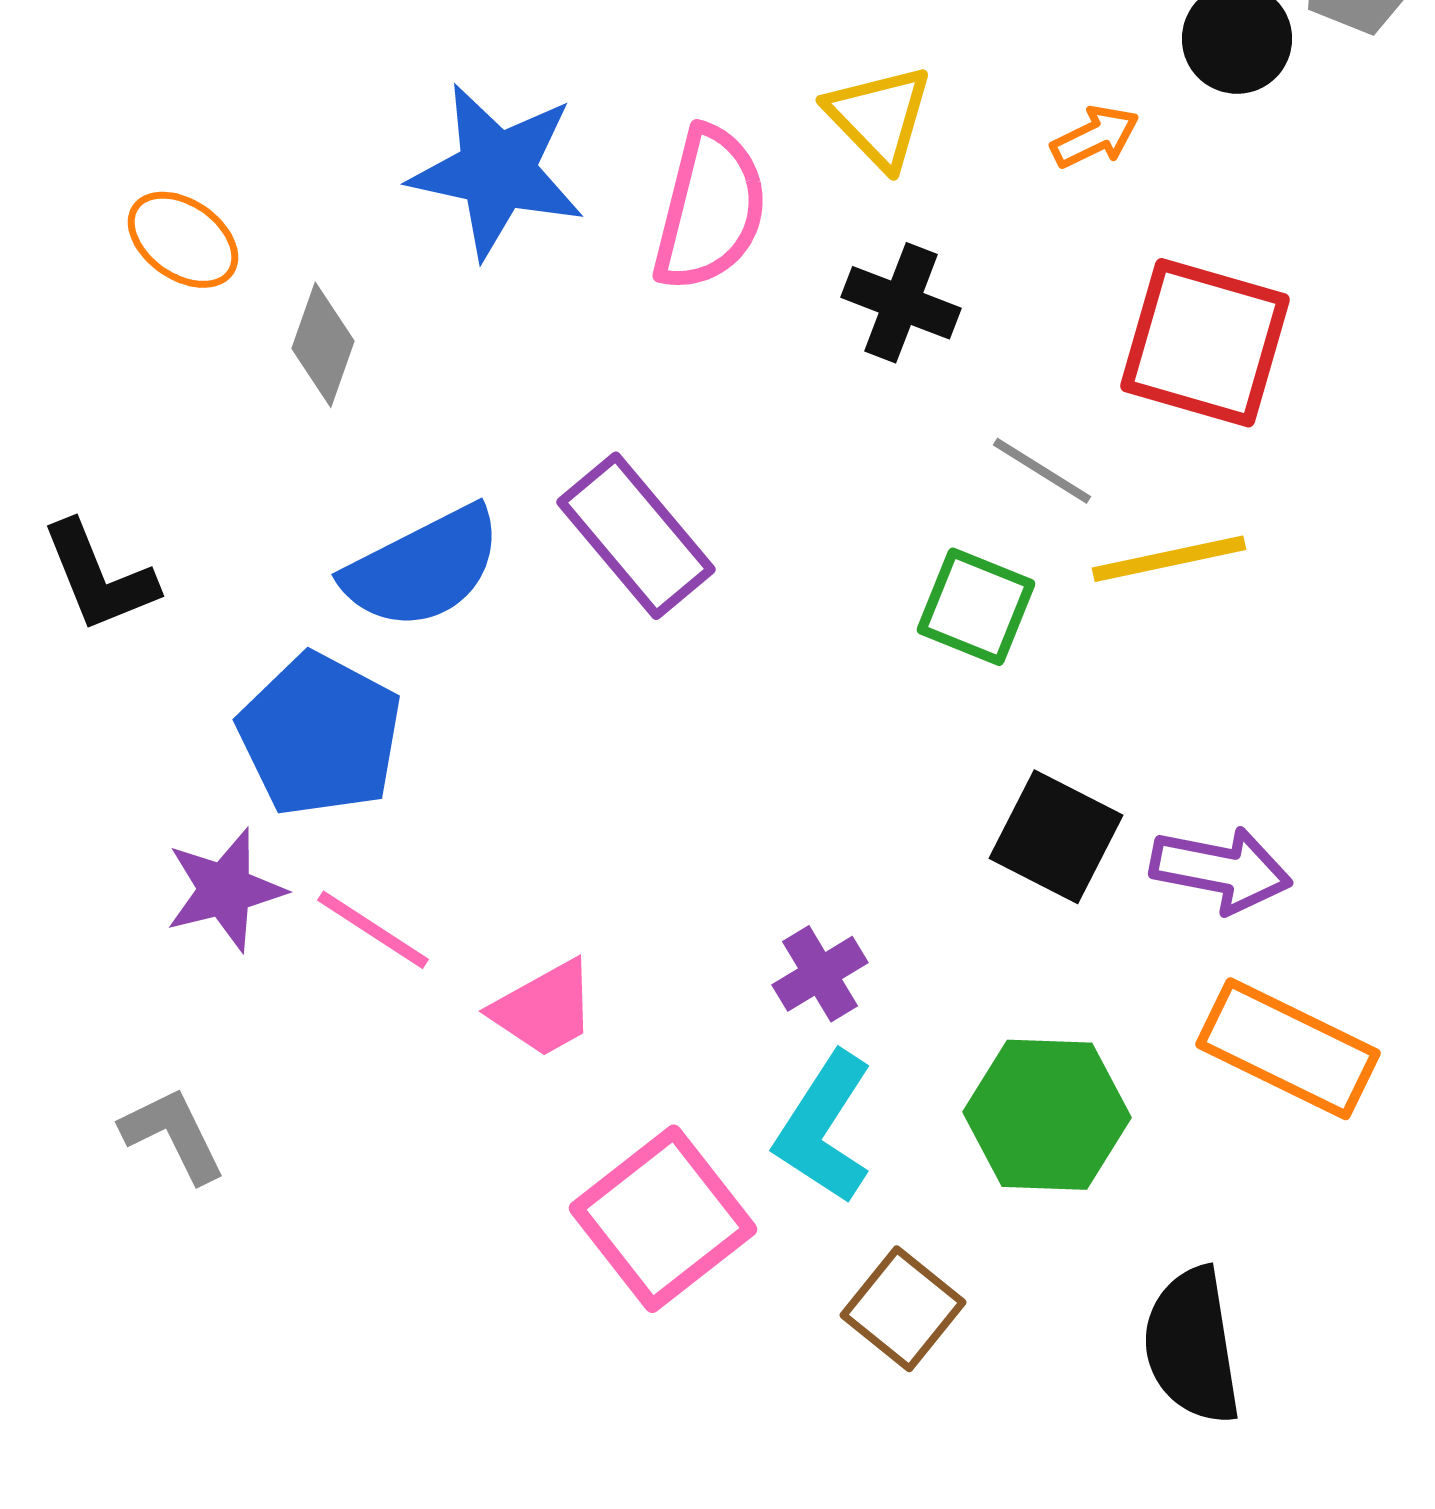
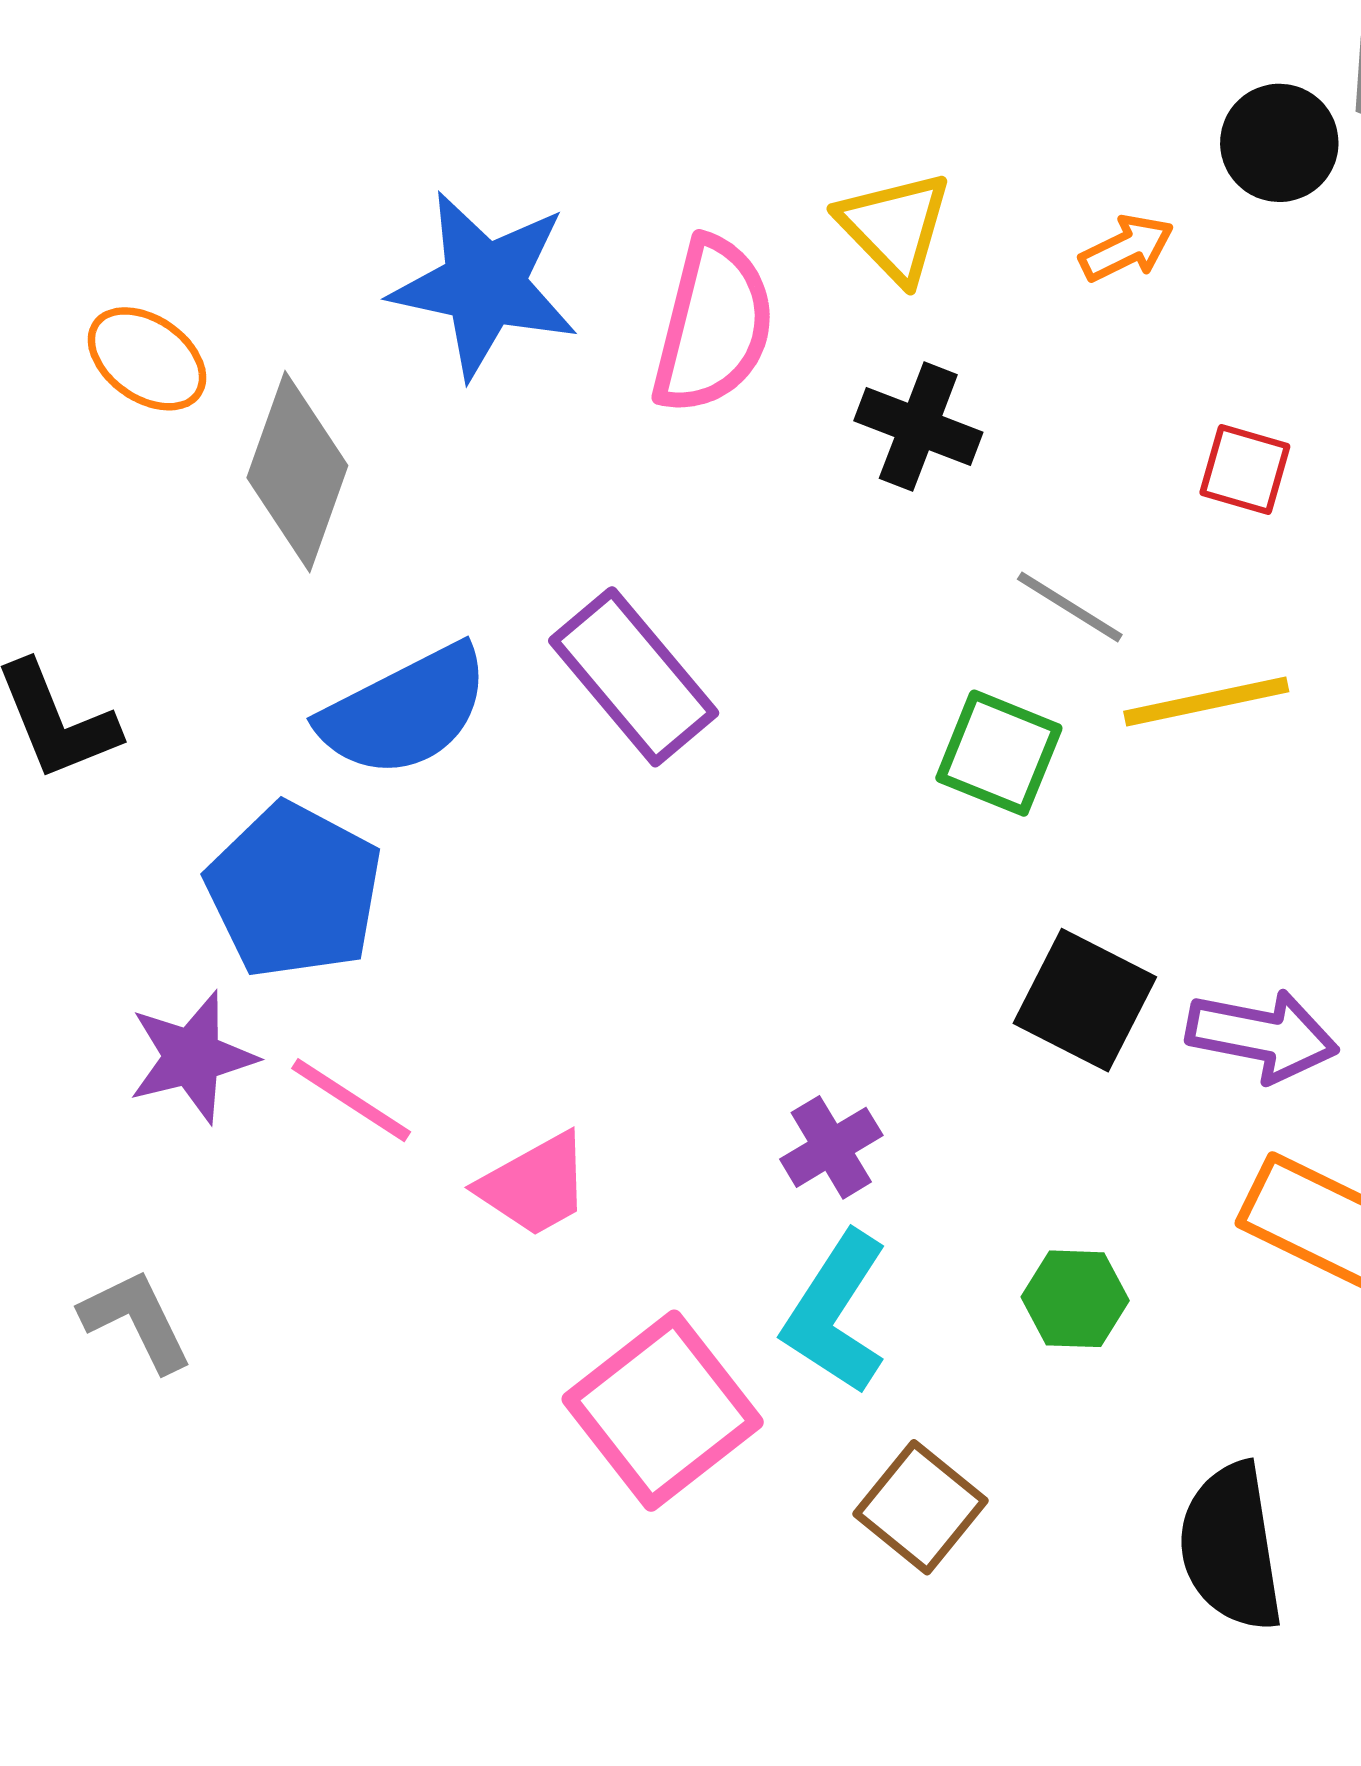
red square: (1205, 343) -> (1245, 469), size x0.5
gray diamond: (323, 345) -> (297, 472), size x1.5
green hexagon: (1047, 1115) -> (1075, 1299), size x0.6

